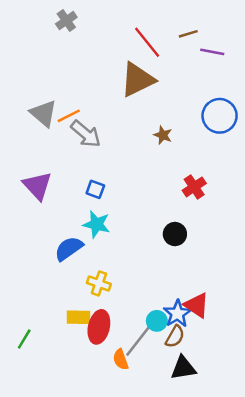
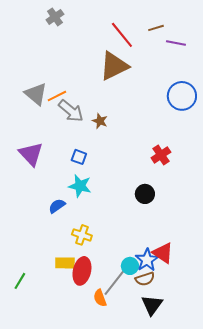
brown star: (163, 135) -> (100, 121), moved
blue semicircle: (69, 249) -> (57, 206), size x0.7
brown semicircle: (175, 337) -> (145, 279), turned 42
black triangle: (183, 368) -> (152, 305), turned -45

